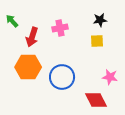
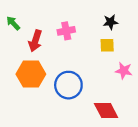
pink star: (110, 77) -> (124, 71), moved

